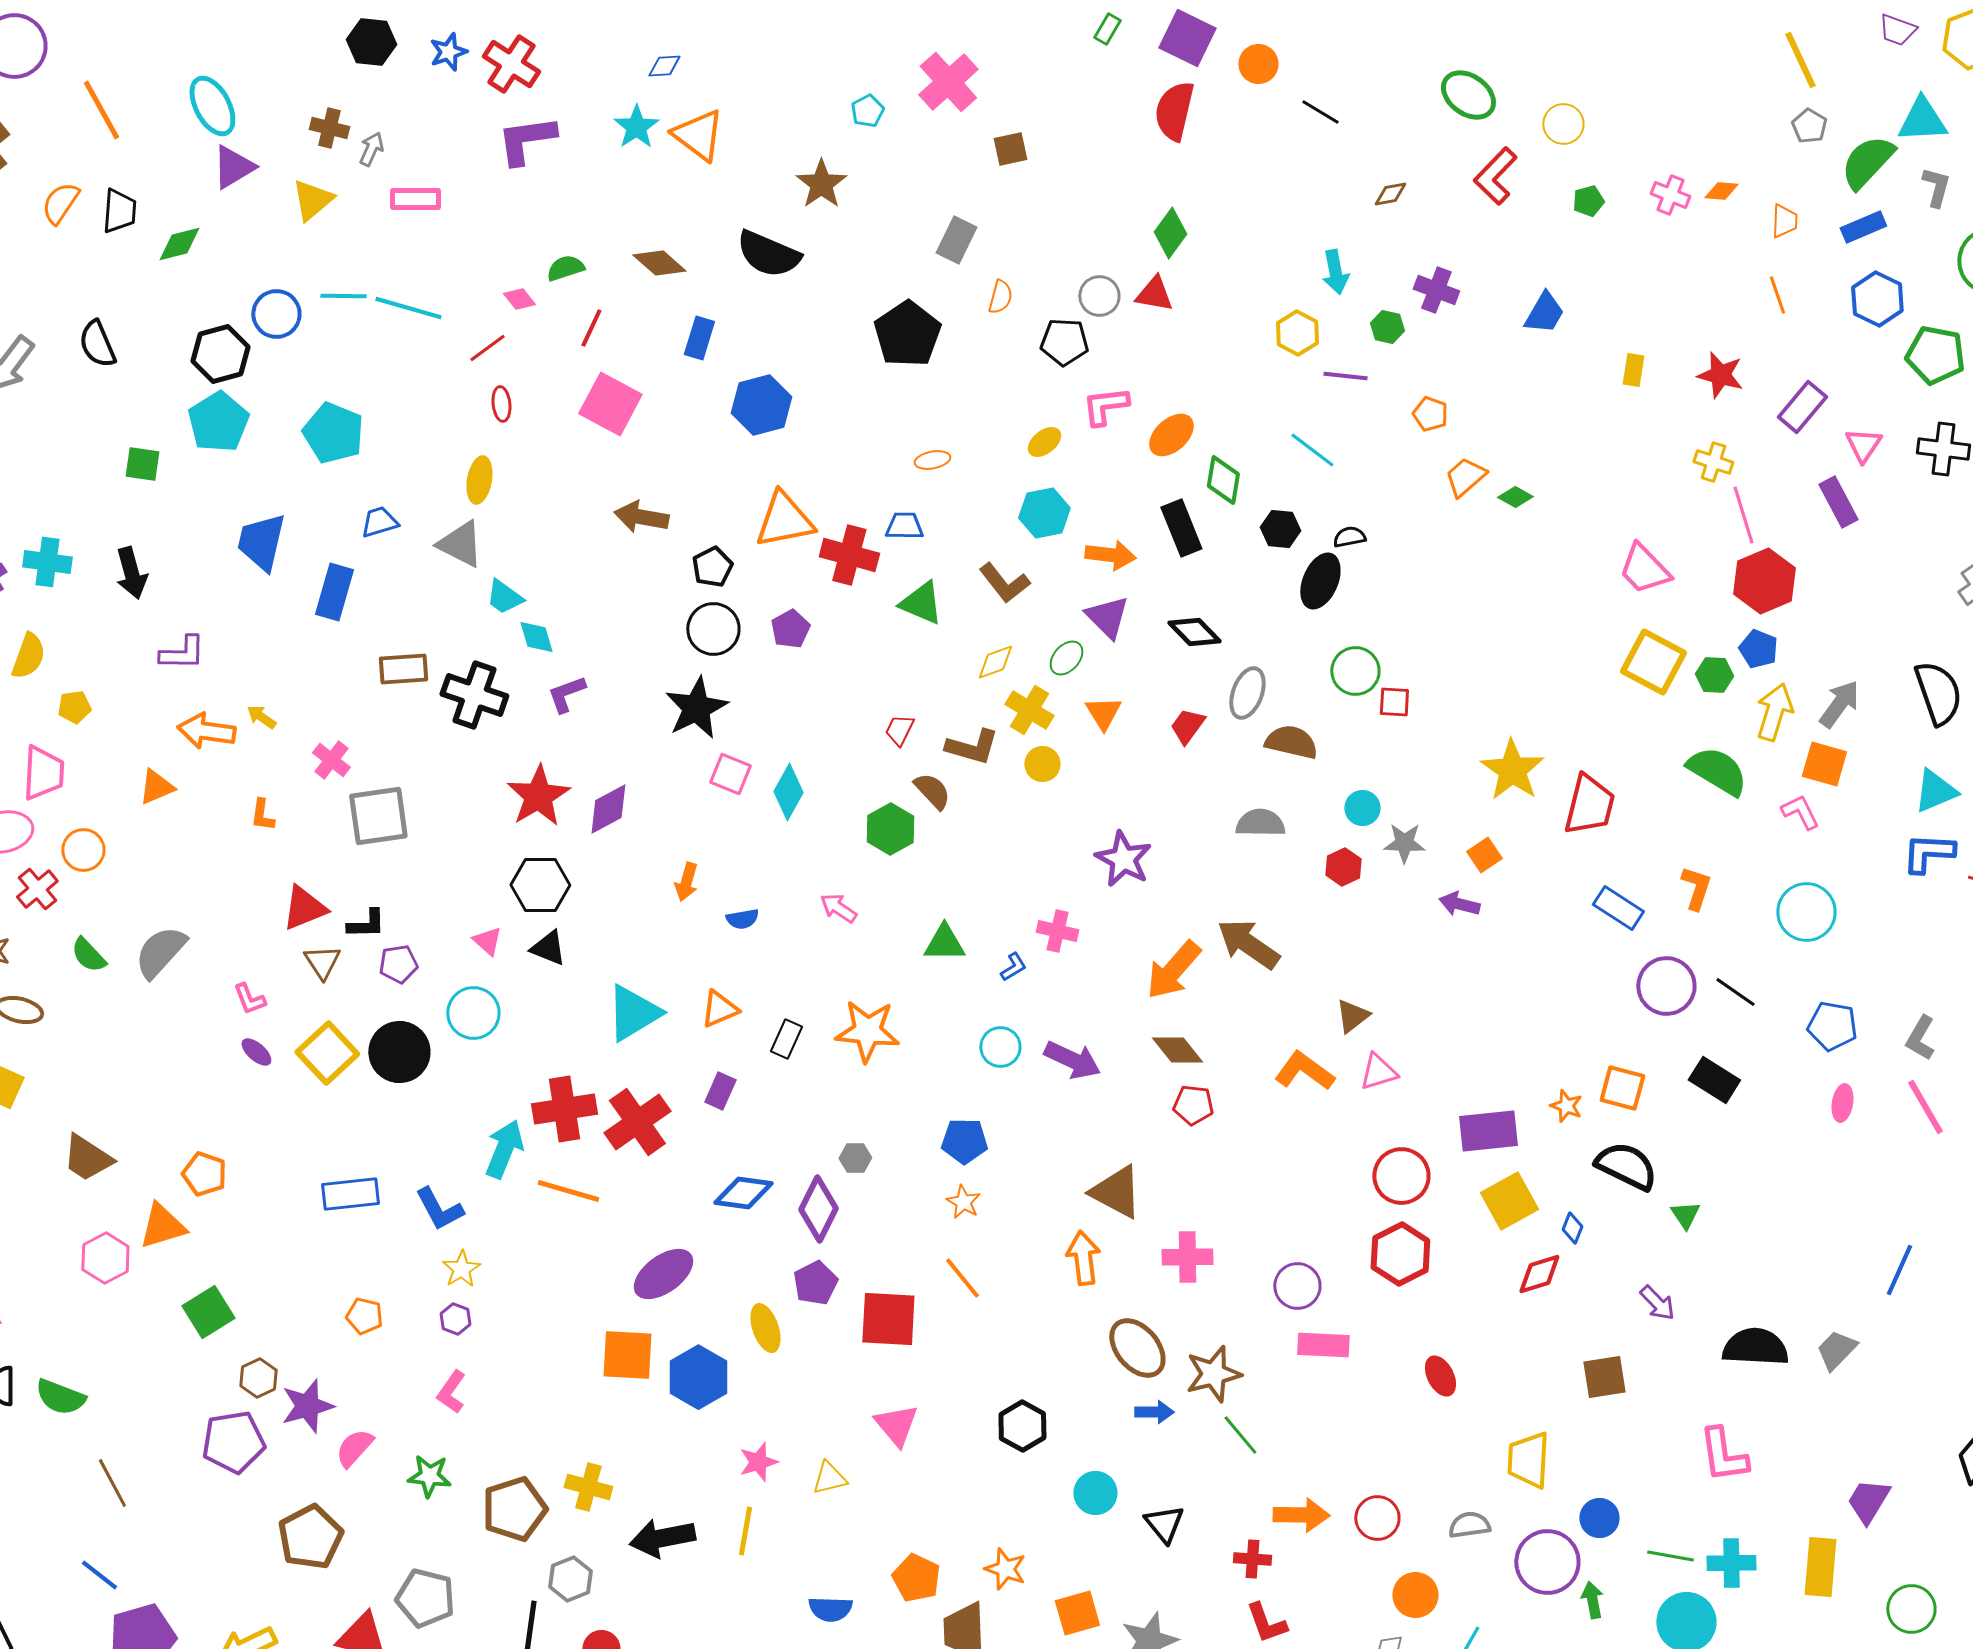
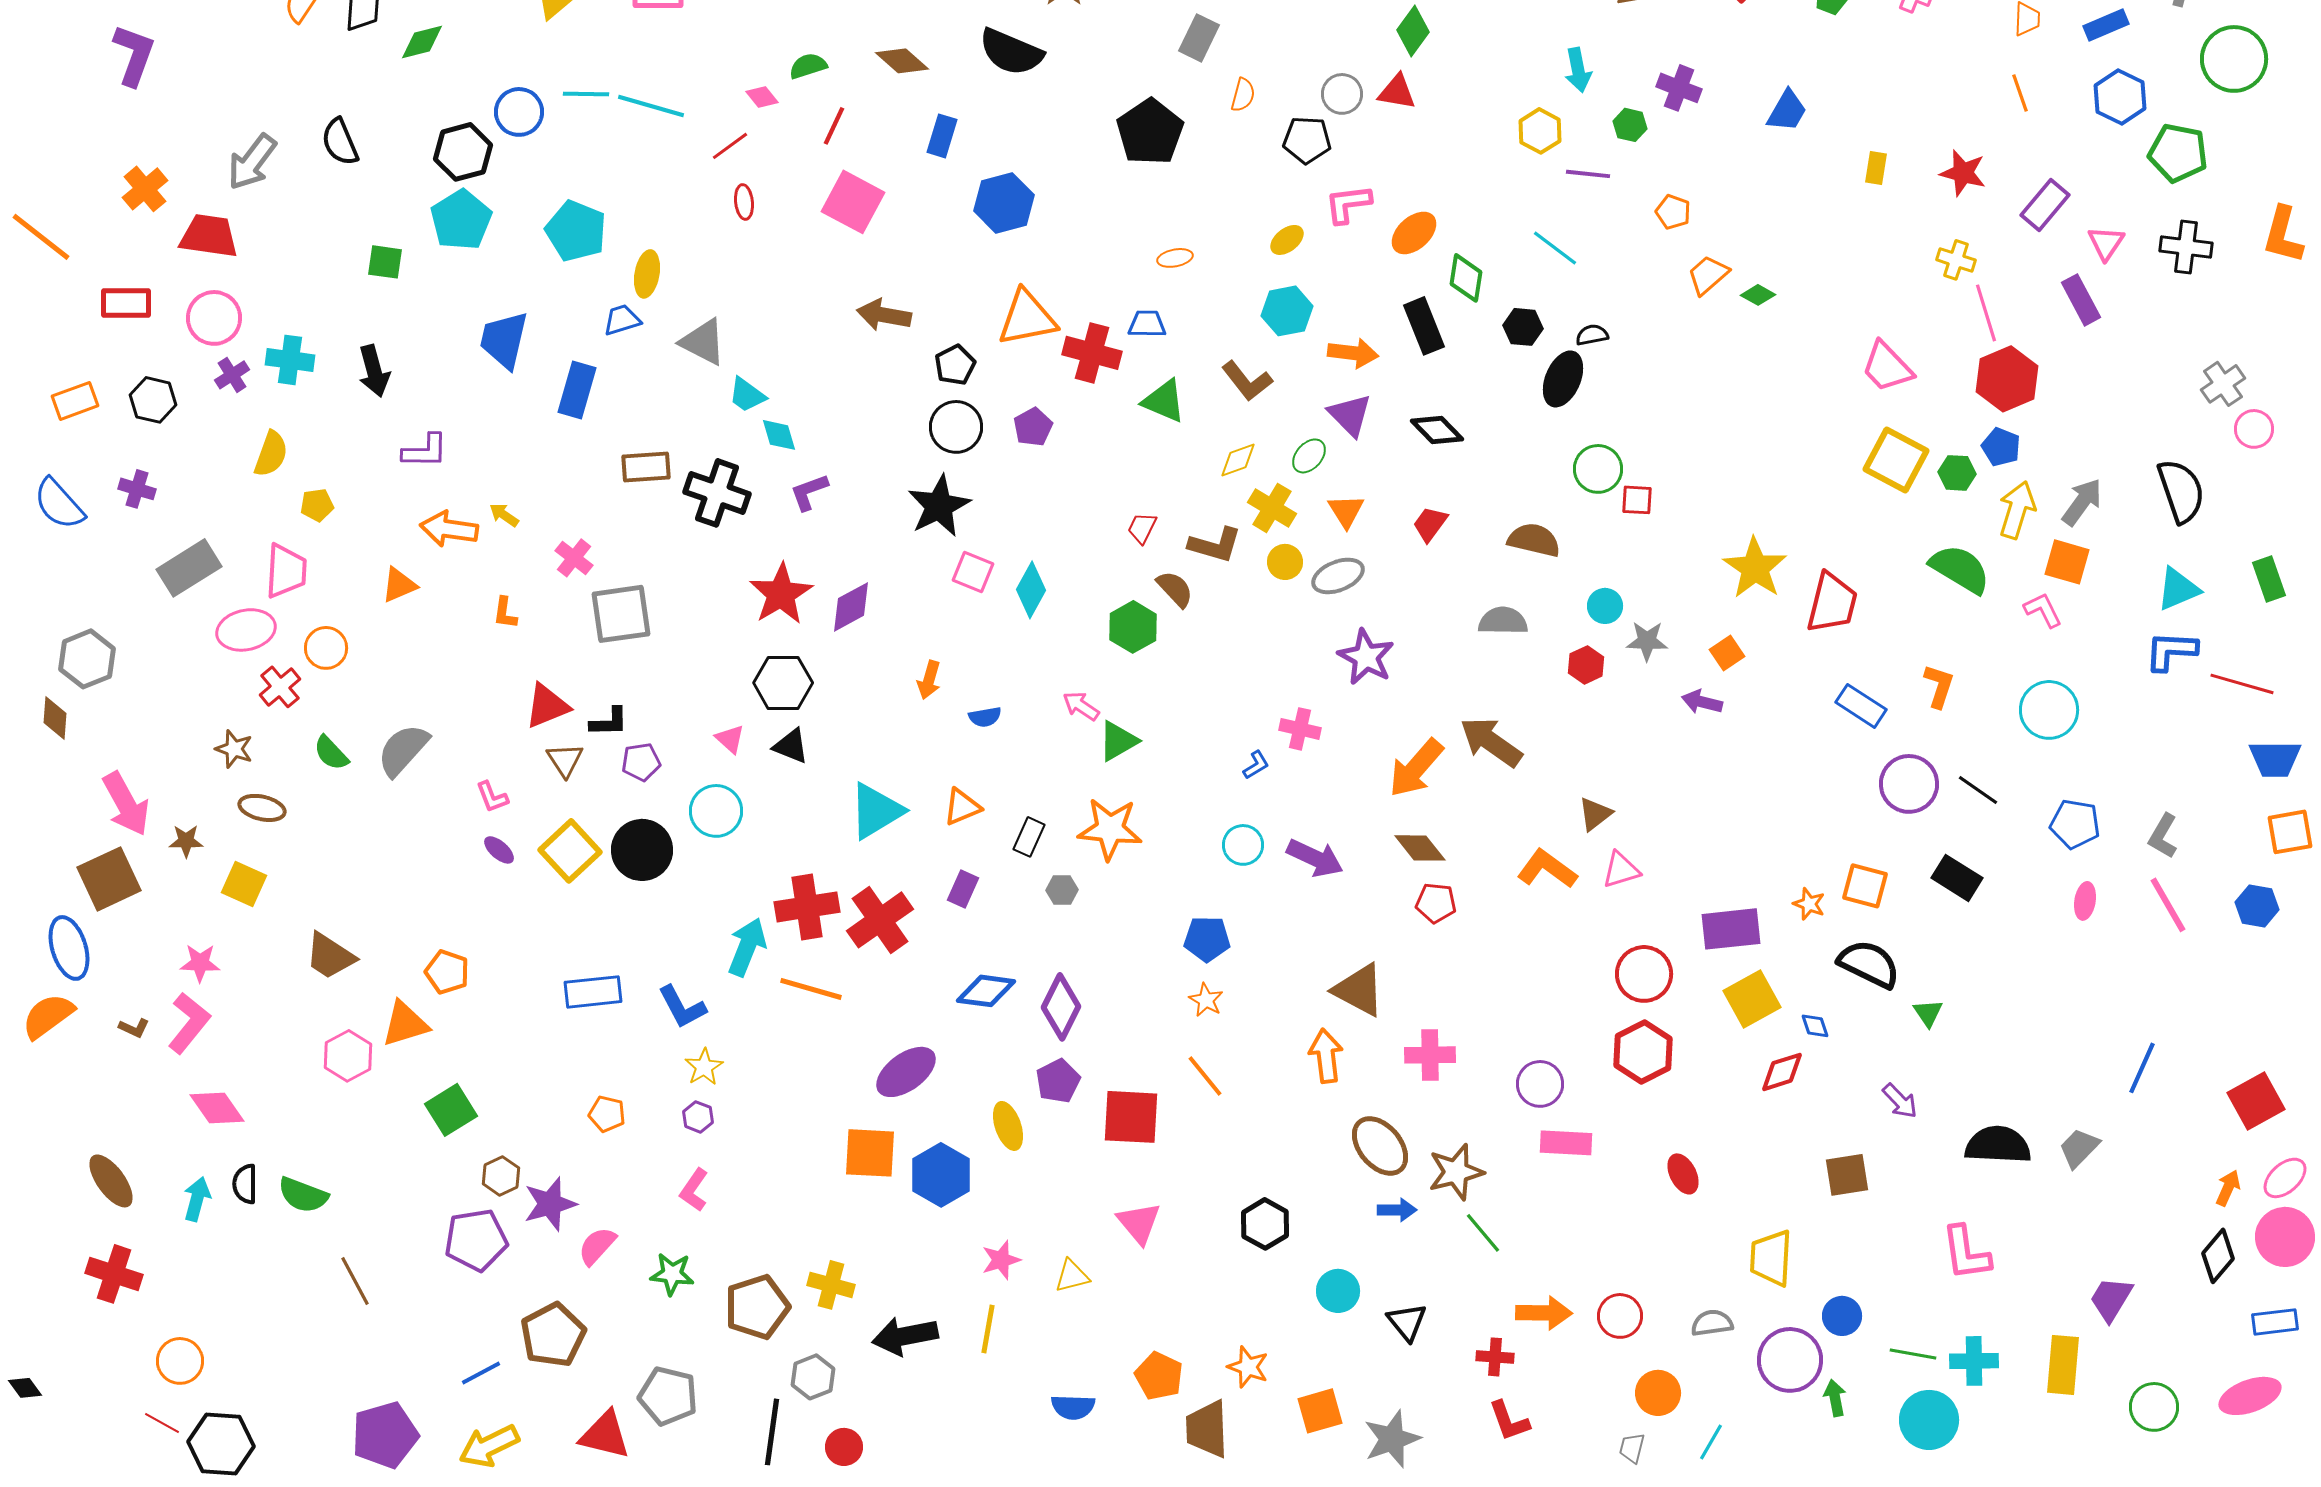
yellow ellipse: (479, 480) -> (647, 274), moved
gray ellipse: (1247, 693) -> (1338, 576), moved, turned 48
green triangle: (944, 943) -> (1118, 741), moved, turned -30
gray hexagon: (855, 1158) -> (1062, 890), moved
blue diamond: (1572, 1228) -> (1815, 1026), turned -40
blue line: (99, 1575) -> (481, 1373), moved, turned -66

